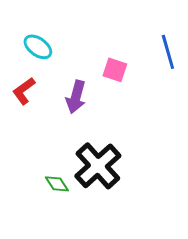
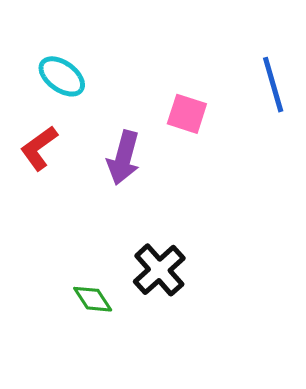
black cross: (98, 166) -> (159, 270), size x0.7

